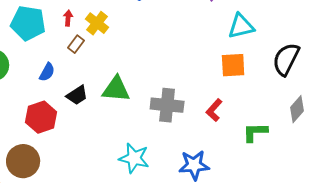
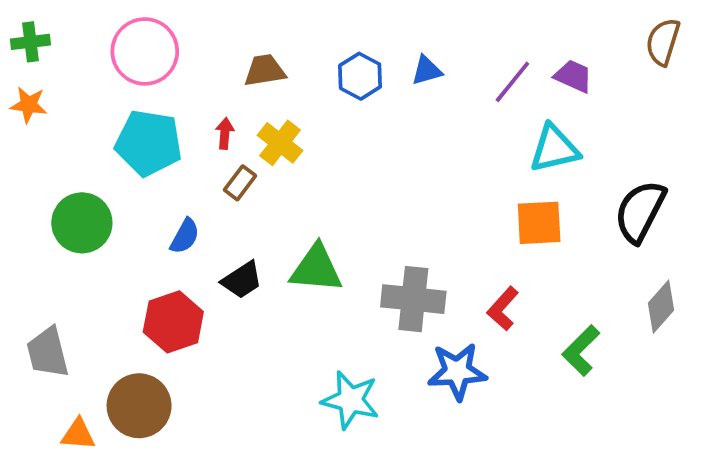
green L-shape: (255, 132) -> (581, 350), turned -44
blue star: (194, 165) -> (457, 371), moved

